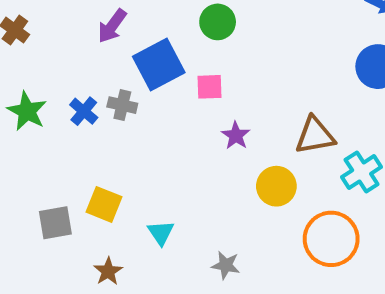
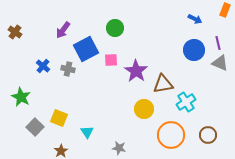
green star: (27, 111) -> (21, 97), moved
blue cross: (84, 111) -> (43, 66), moved
purple star: (236, 135) -> (136, 71), moved, size x1.6
gray square: (55, 223) -> (35, 127), turned -36

